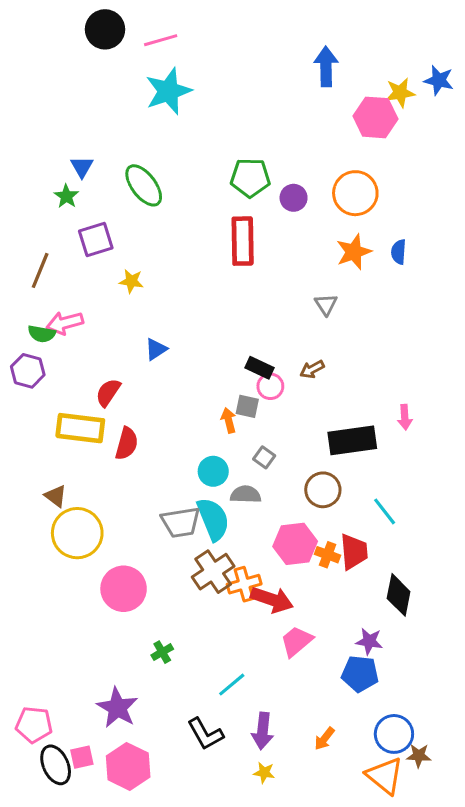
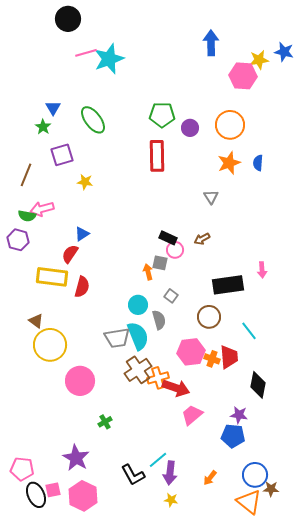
pink line: (161, 40) -> (86, 53), moved
blue triangle: (156, 349) -> (82, 234), moved
gray semicircle: (246, 494) -> (159, 320), turned 72
cyan line: (232, 685) -> (158, 460), moved

